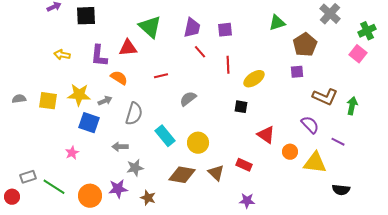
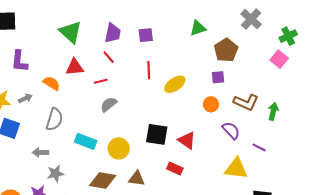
red triangle: (128, 48) -> (75, 67), moved
red line: (200, 52) -> (109, 57), moved
red line: (161, 76) -> (101, 81), moved
orange semicircle: (119, 78) -> (51, 83), moved
gray arrow: (105, 101) -> (25, 98), moved
black square: (241, 107) -> (157, 134), moved, size x1.6
cyan rectangle: (165, 136) -> (86, 141), turned -30
orange circle: (290, 152) -> (211, 104), moved
red rectangle: (244, 165) -> (175, 169), moved
brown triangle: (216, 173) -> (137, 179), turned -36

